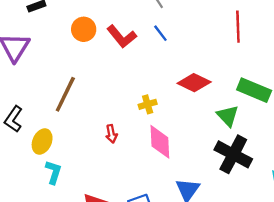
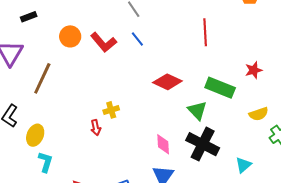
brown line: (65, 94) -> (42, 78), moved
yellow cross: (148, 104) -> (111, 110), moved
pink diamond: (160, 142) -> (163, 144), moved, size x0.7

